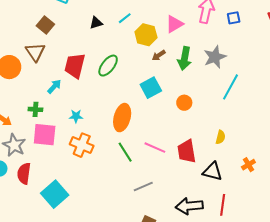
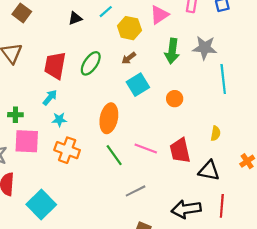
brown square: (45, 25) -> (22, 13), moved
brown arrow: (159, 55) -> (129, 58), moved
gray star: (215, 57) -> (205, 48), turned 30
cyan arrow: (54, 86) -> (50, 97), moved
cyan line: (230, 87) -> (223, 79), turned -32

